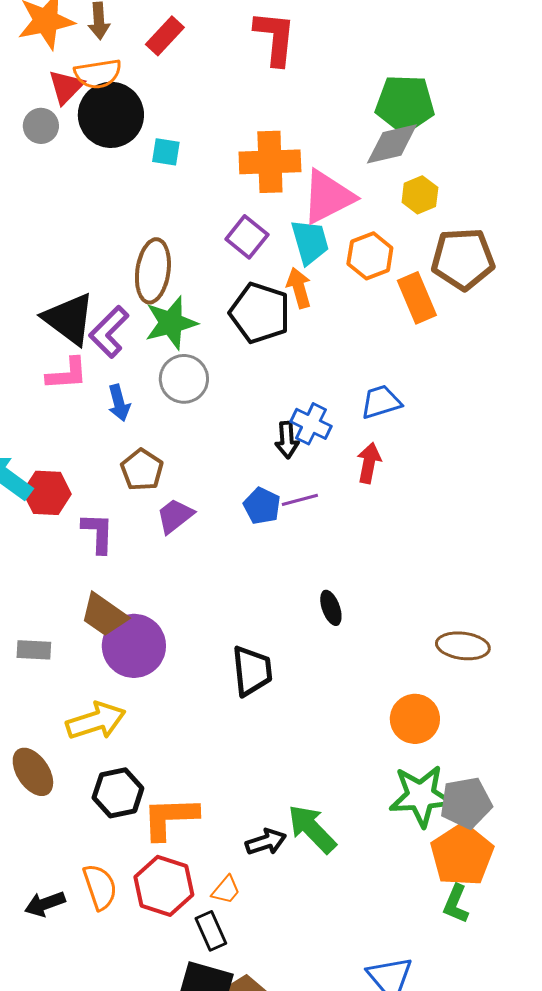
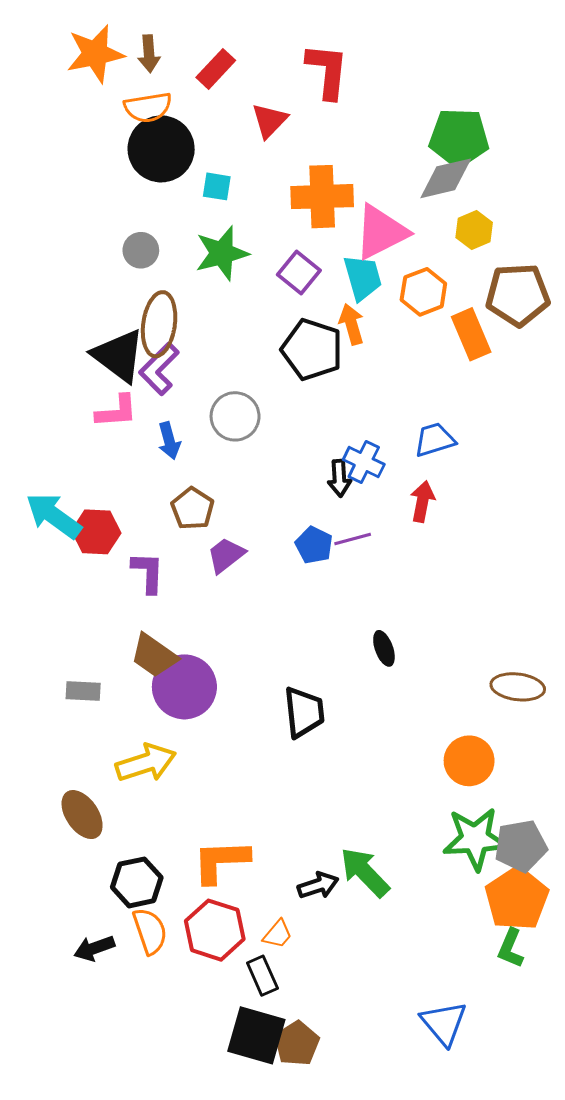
red triangle: (66, 87) -> (269, 121), moved
gray circle: (41, 126) -> (141, 250), moved
brown ellipse: (153, 271) -> (159, 324), moved
green star: (171, 323) -> (222, 253), moved
black hexagon: (118, 793) -> (137, 882), moved

